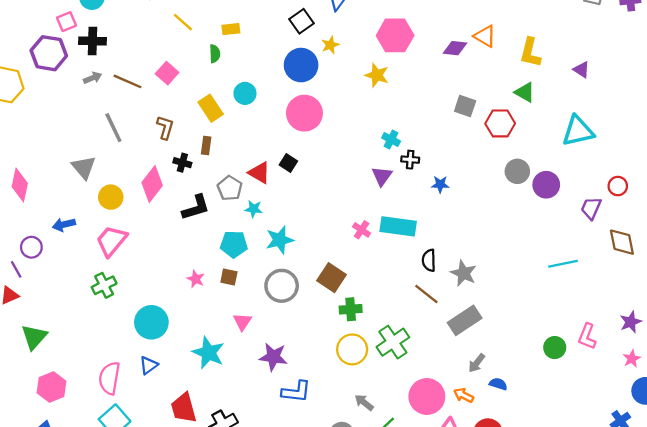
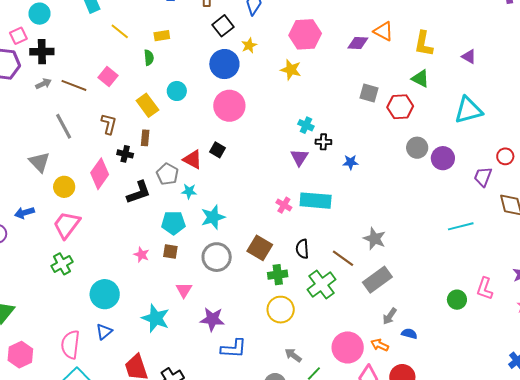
black semicircle: (429, 260) -> (302, 249), moved
green cross: (393, 342) -> (321, 285), moved

